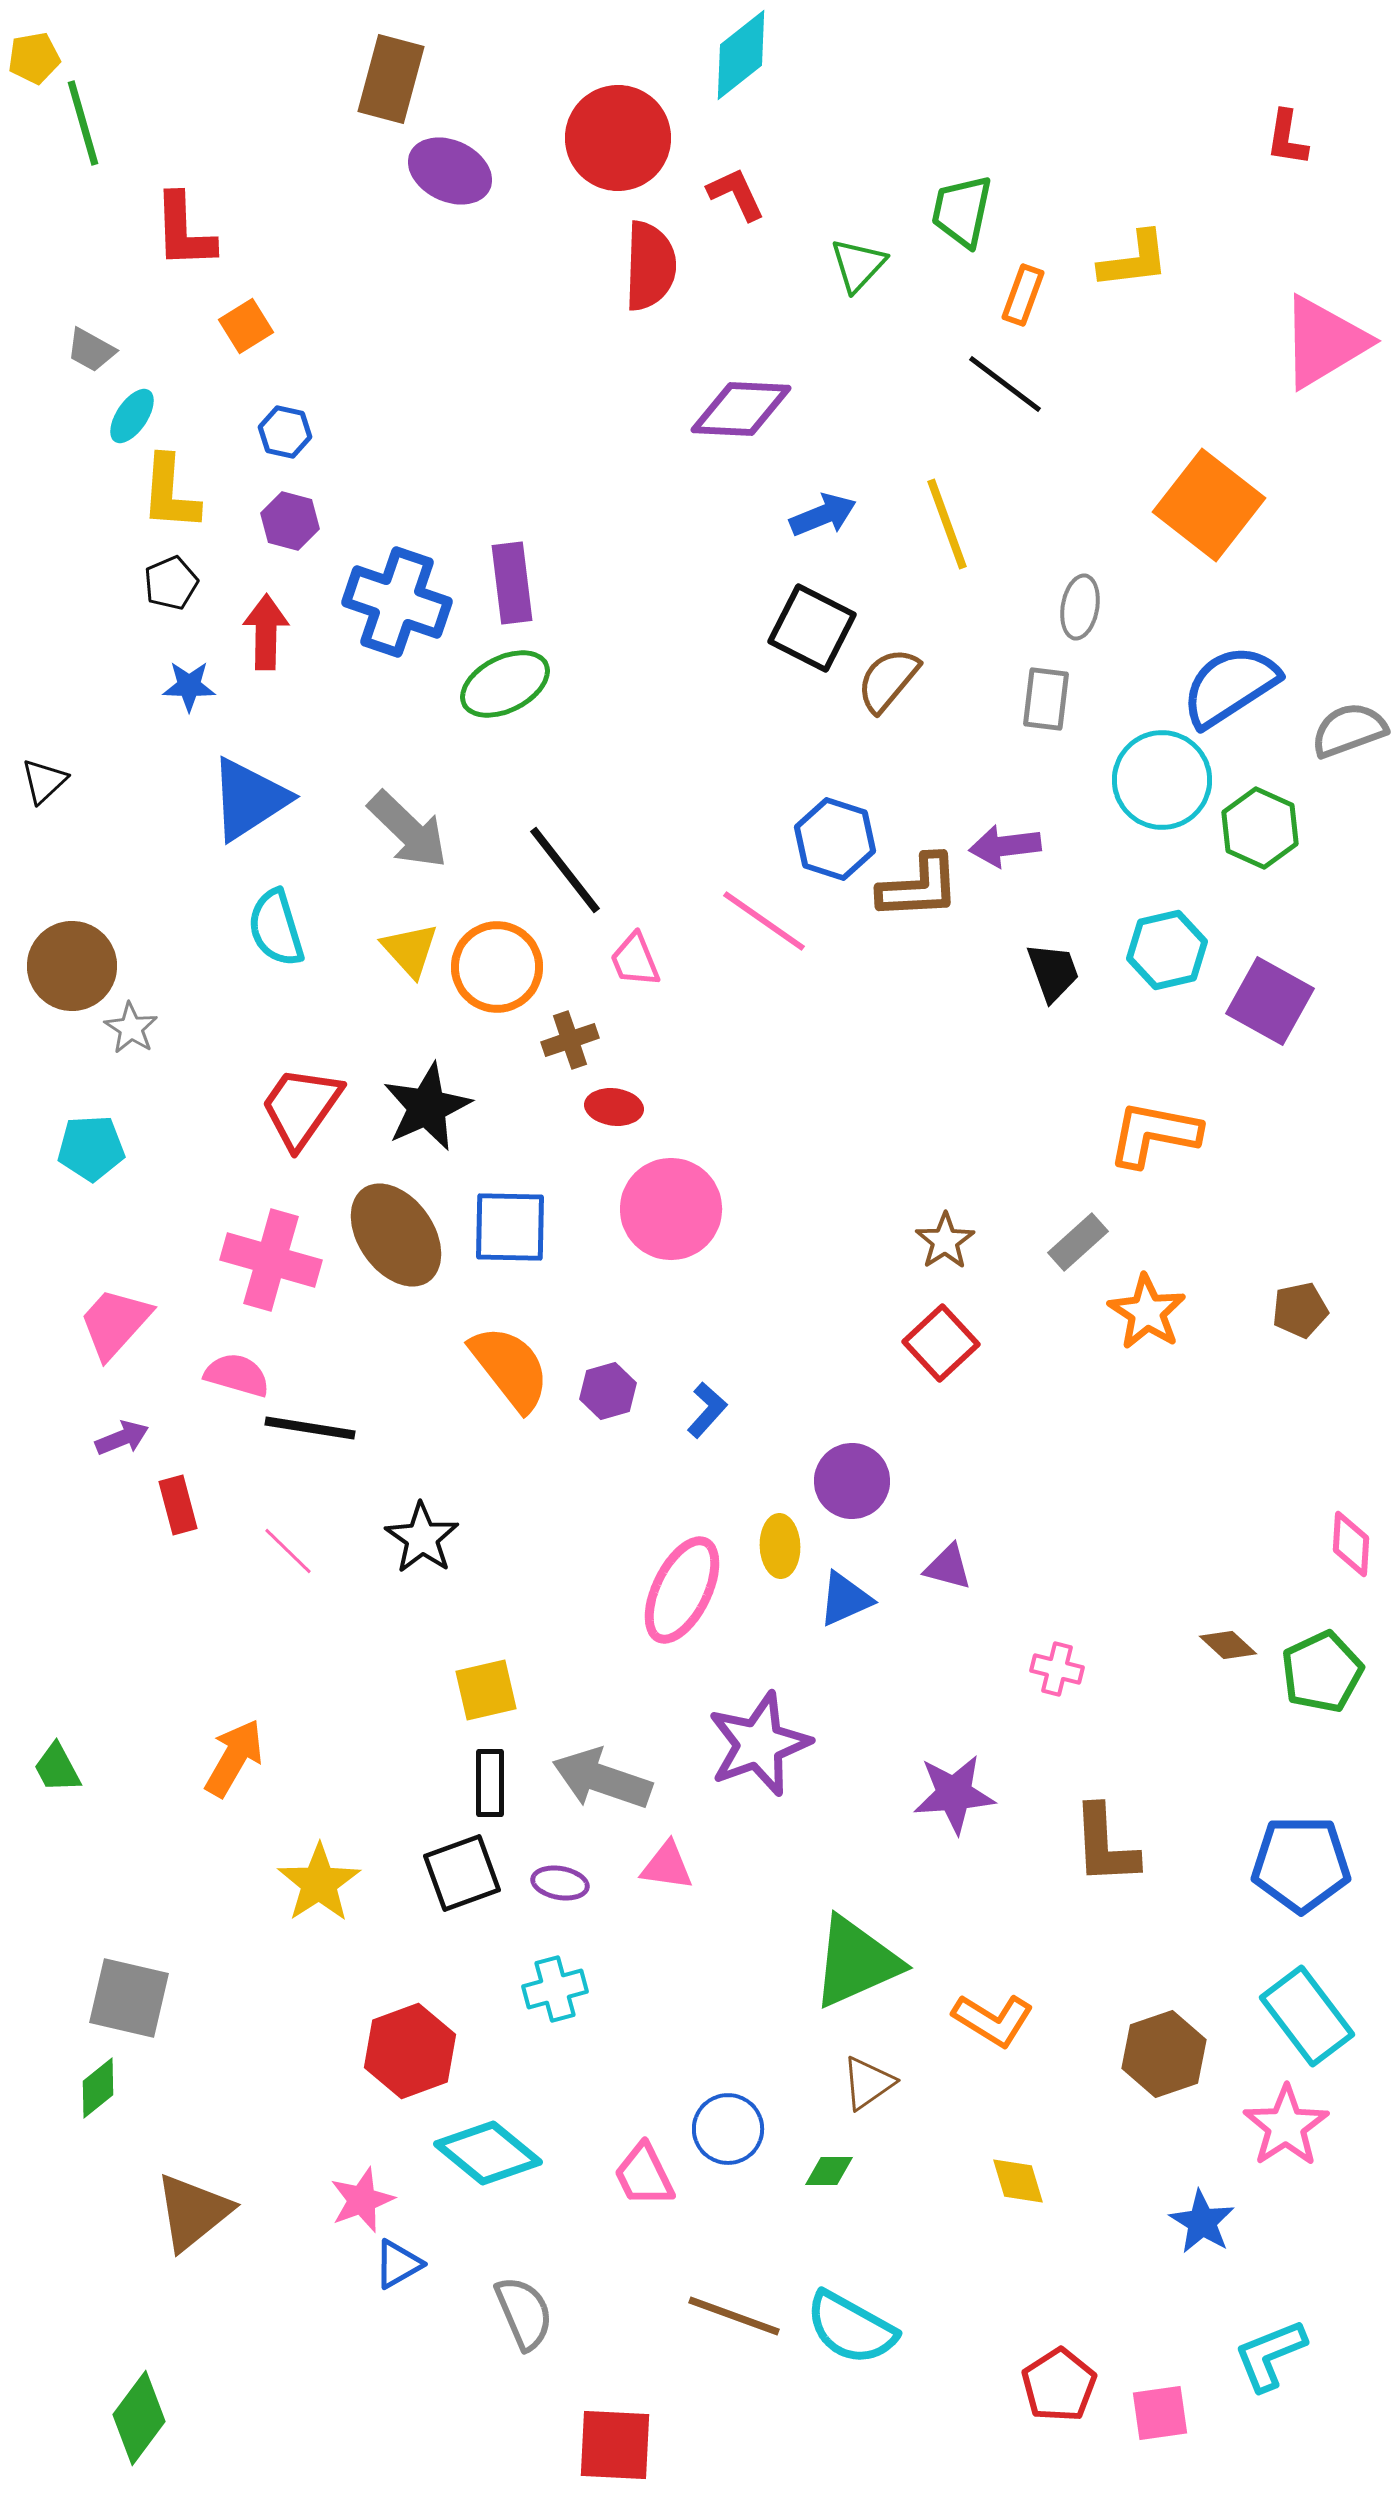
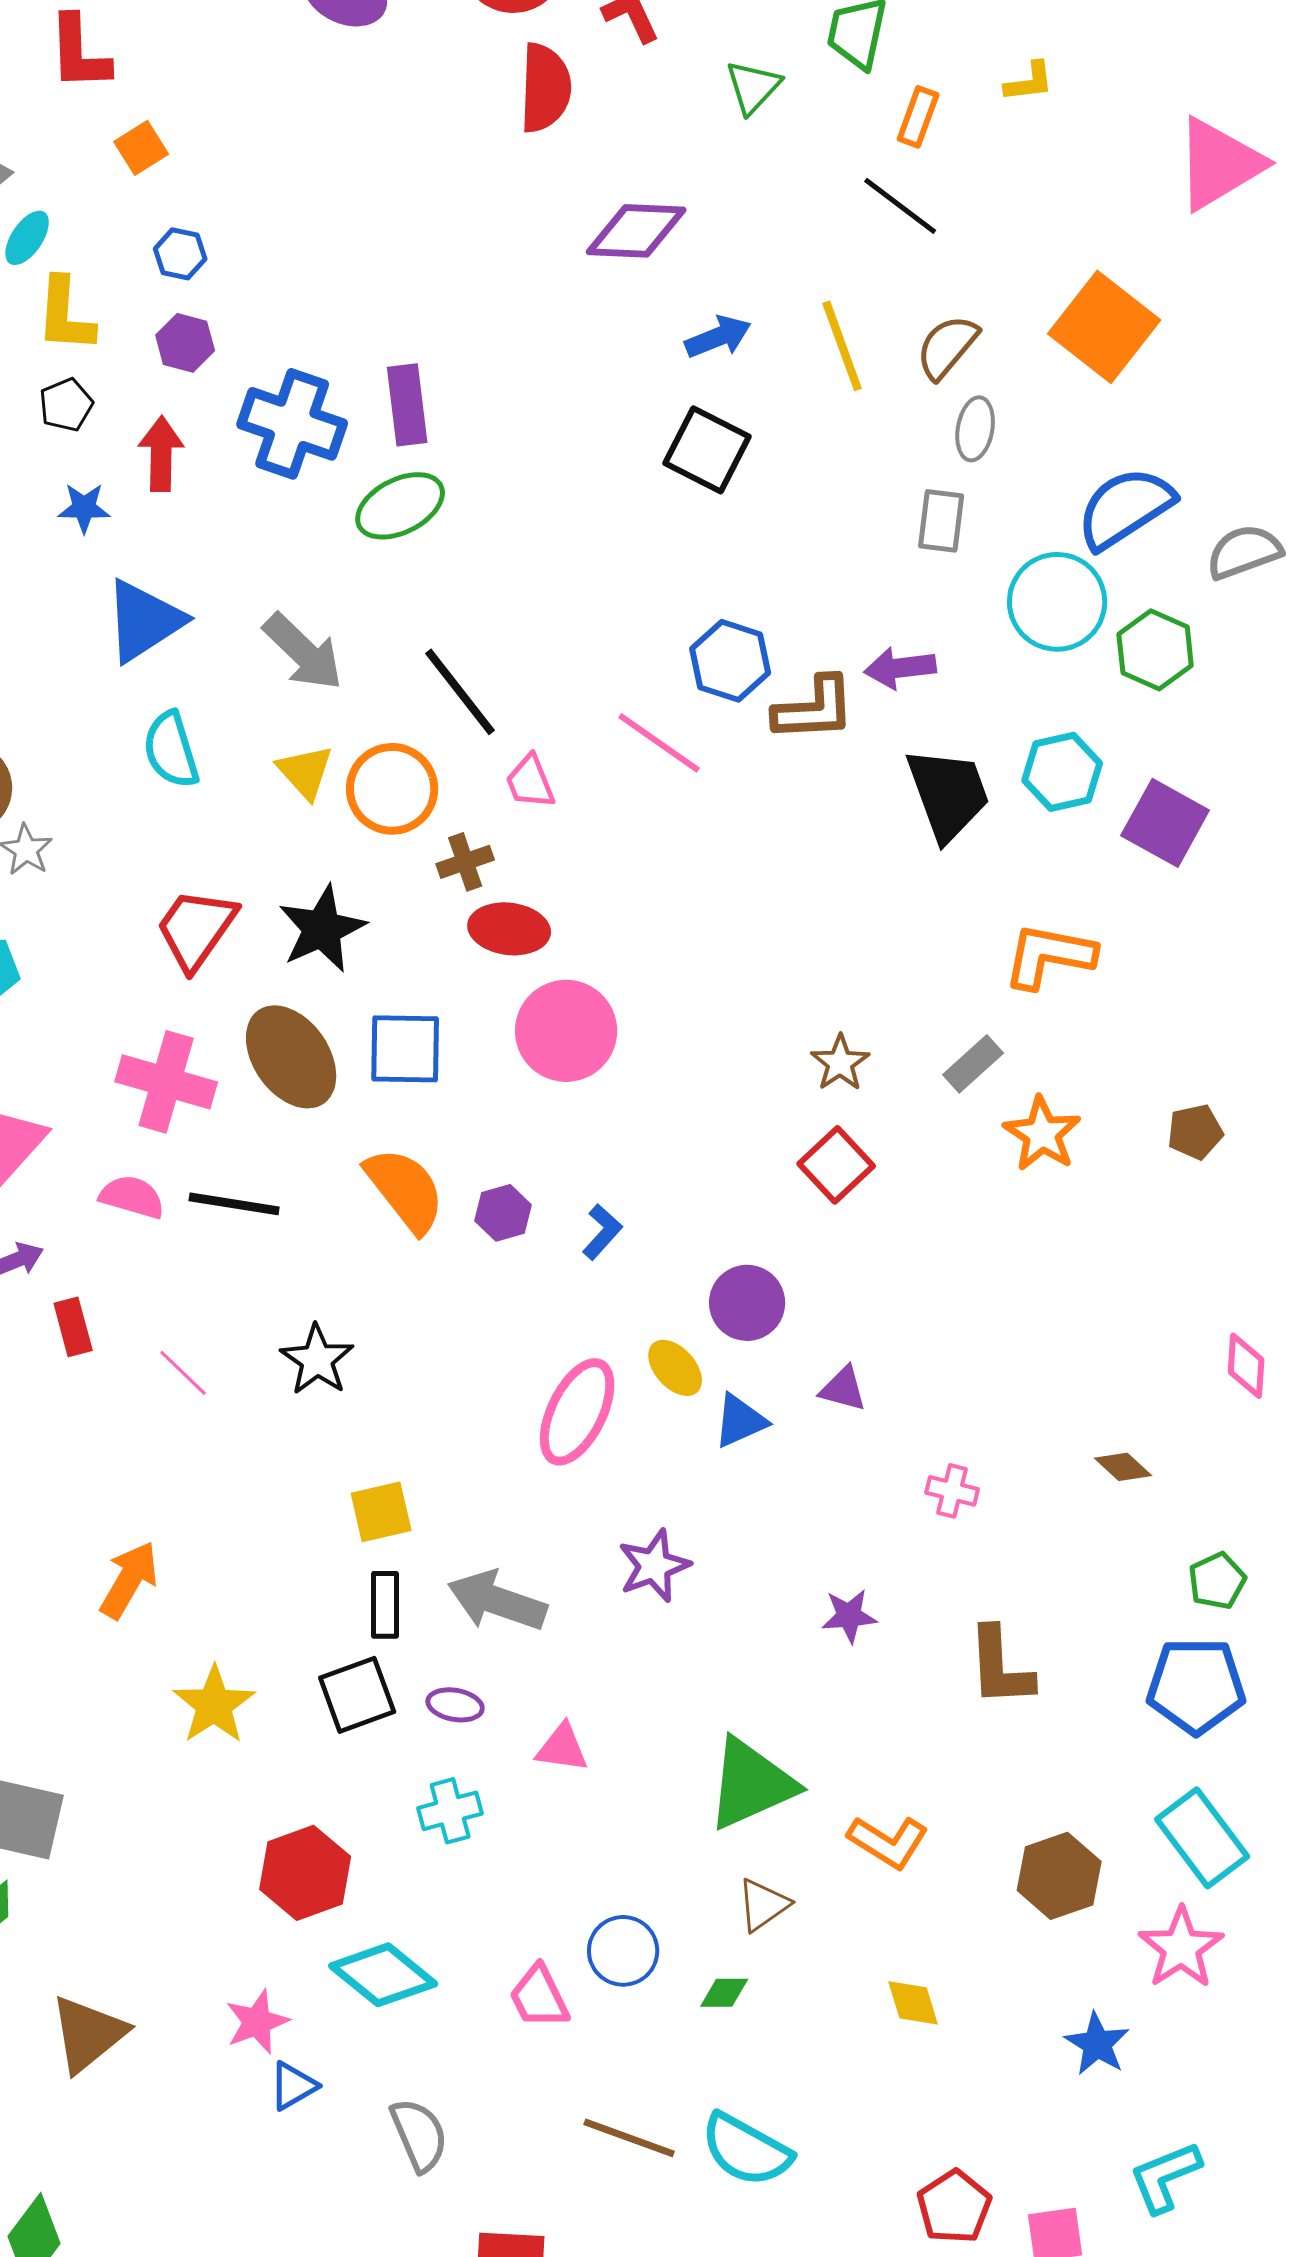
yellow L-shape: (1134, 260) -> (1029, 82), size x0.7
brown semicircle: (888, 680) -> (947, 347), moved
black trapezoid: (1053, 972) -> (948, 794), size x1.6
red ellipse: (614, 1107) -> (509, 929), size x1.4
black line: (310, 1428) -> (234, 1204), moved
yellow ellipse: (780, 1546) -> (675, 1368), turned -40
green pentagon: (1322, 1672) -> (1217, 1581), moved, size x0.7
purple star: (759, 1744) -> (654, 1566), size x0.7
purple star: (954, 1794) -> (849, 1616), size x0.7
pink triangle: (667, 1866) -> (562, 1748), moved

